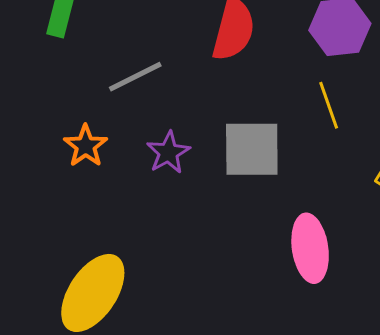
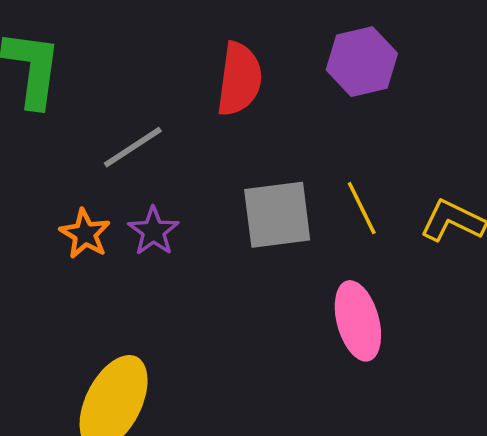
yellow line: (329, 105) -> (362, 208), moved
purple star: (168, 153) -> (153, 231), moved

